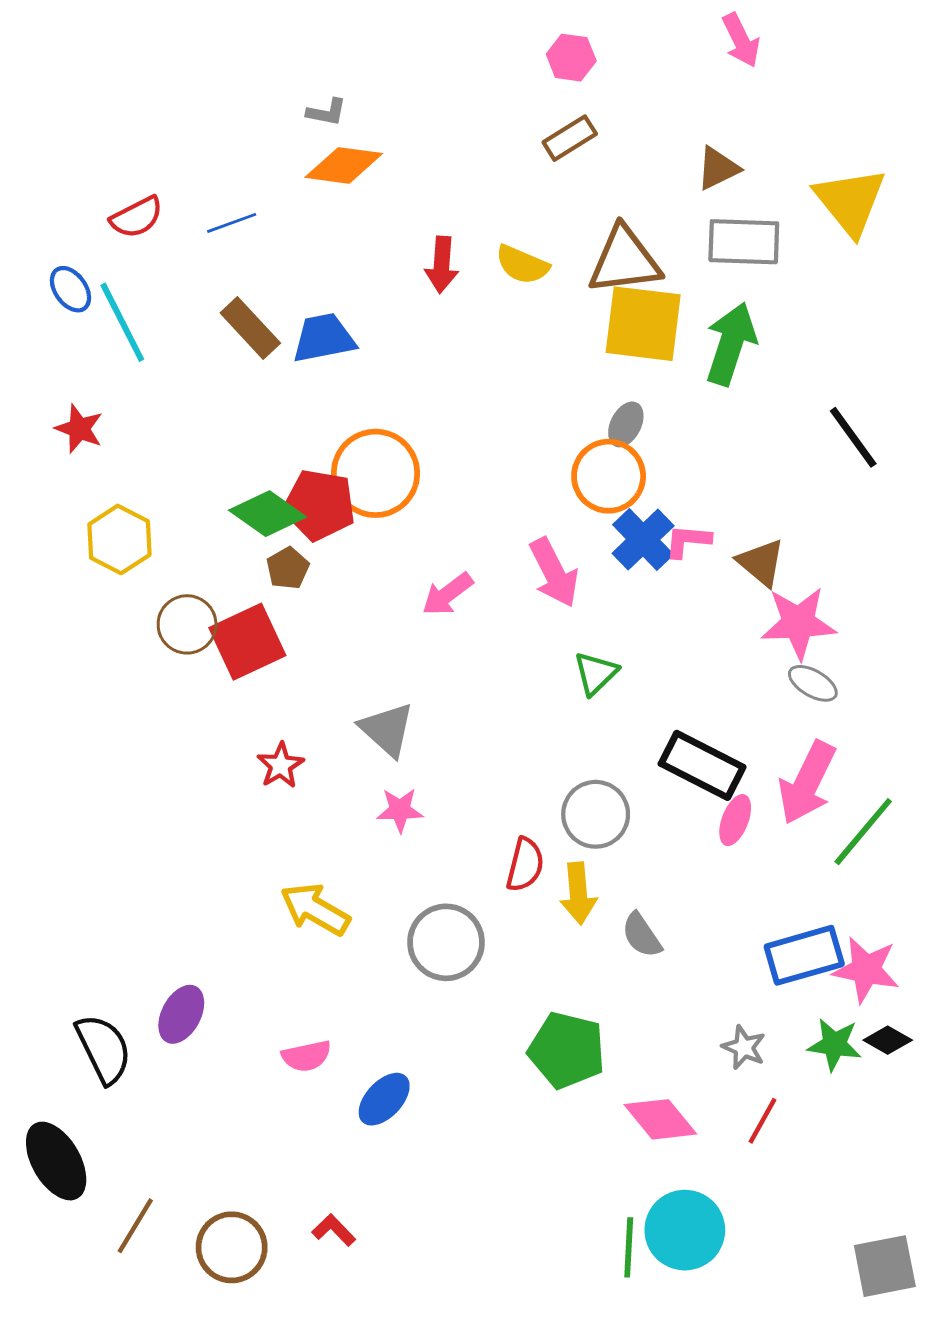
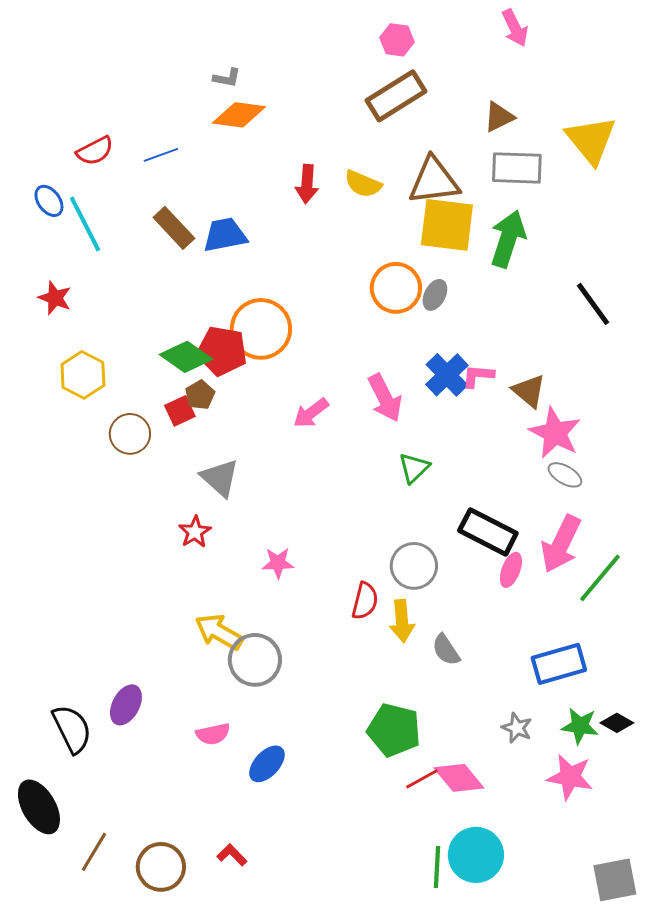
brown rectangle: (570, 138) -> (396, 96), size x1.6
orange circle: (609, 476) -> (396, 288), moved
pink star: (798, 623) -> (555, 433), turned 30
red square: (247, 642) -> (180, 411), moved, size x0.6
gray triangle: (387, 729) -> (220, 478), moved
gray circle: (446, 942) -> (255, 660), moved
pink star: (866, 970) -> (570, 777), moved
red line: (763, 1121) -> (422, 779), moved, turned 32

